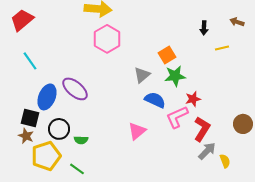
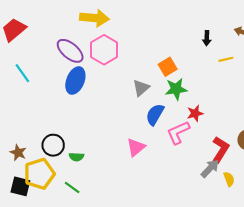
purple ellipse: (75, 89) -> (70, 51), moved
blue ellipse: (47, 97) -> (75, 81), moved
blue semicircle: (155, 100) -> (155, 114), turned -85
black square: (30, 118) -> (20, 186), moved
red L-shape: (202, 129) -> (221, 149), moved

